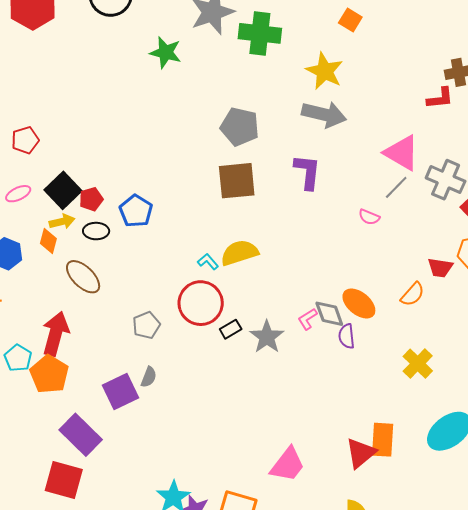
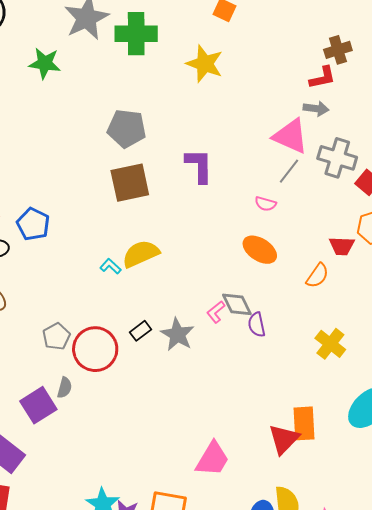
gray arrow: (324, 114) -> (316, 109), moved, size x0.6
red circle: (201, 303) -> (95, 349), moved
orange ellipse: (359, 303) -> (260, 250), moved

